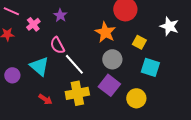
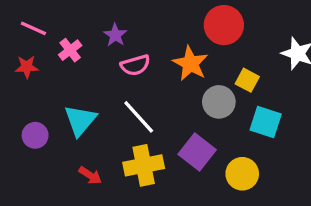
pink semicircle: (57, 45) -> (135, 65), moved, turned -78
gray circle: (112, 59) -> (219, 102), moved
cyan triangle: (39, 66) -> (80, 120), turned 30

